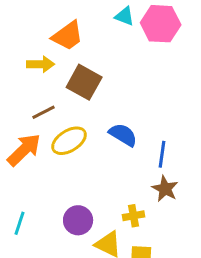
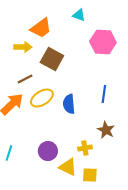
pink hexagon: (161, 24) -> (103, 42), moved
blue semicircle: (123, 135) -> (69, 104), moved, turned -126
blue line: (162, 154) -> (104, 94), moved

